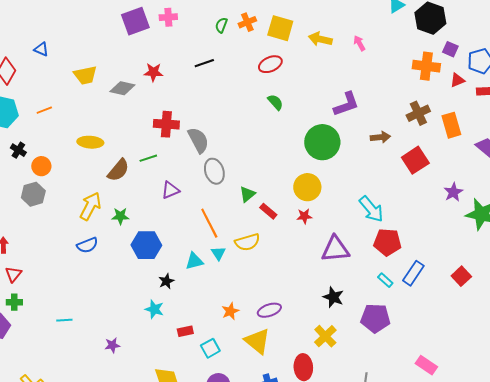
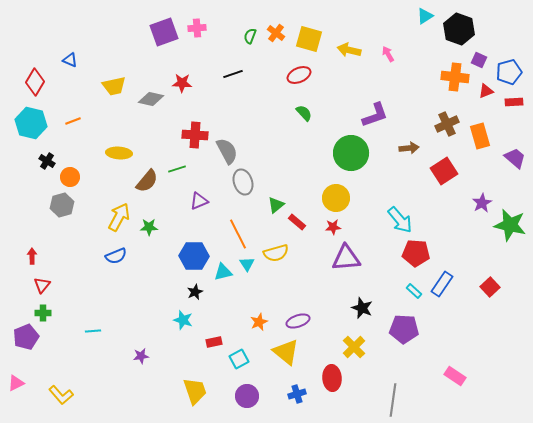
orange cross: (247, 22) -> (276, 33), turned -30
blue hexagon: (146, 245) -> (194, 256), moved
purple triangle: (335, 249) -> (346, 258), moved

